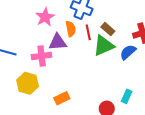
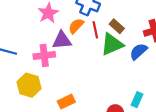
orange semicircle: (71, 29) -> (76, 26), turned -126

